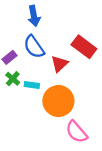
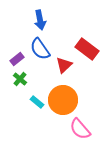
cyan rectangle: (32, 85) -> (37, 102), moved, turned 32

